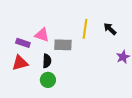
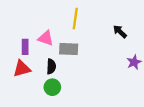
yellow line: (85, 29) -> (75, 19), moved
purple rectangle: (23, 43) -> (25, 47), turned 72

